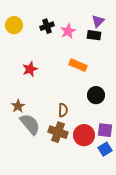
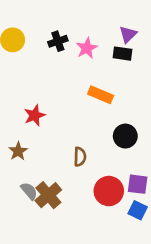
red star: (30, 69) -> (35, 115), moved
gray semicircle: (30, 124) -> (29, 191), moved, size x0.6
brown cross: (58, 132) -> (48, 195), moved, turned 30
blue square: (105, 149) -> (138, 210), turned -32

